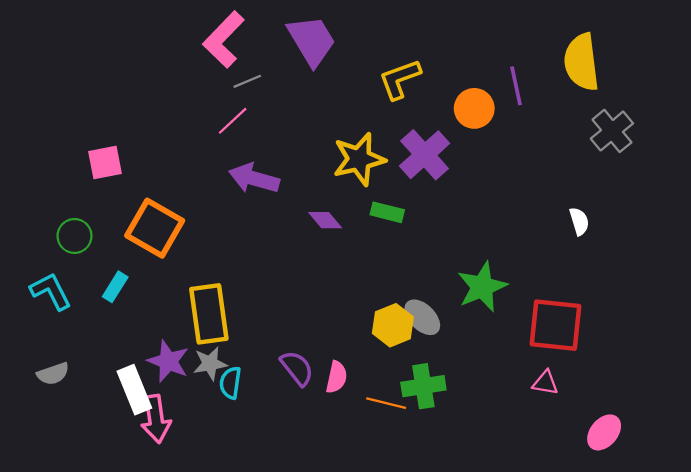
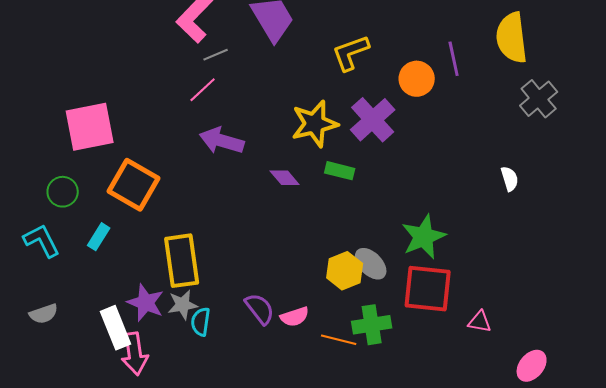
pink square: (105, 163) -> (90, 127), size x1.6
red square: (556, 325) -> (428, 289), moved
pink semicircle: (336, 377) -> (295, 317), turned 60

